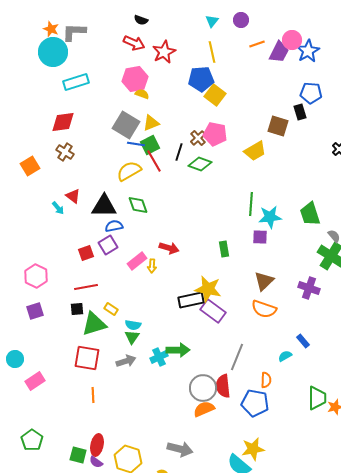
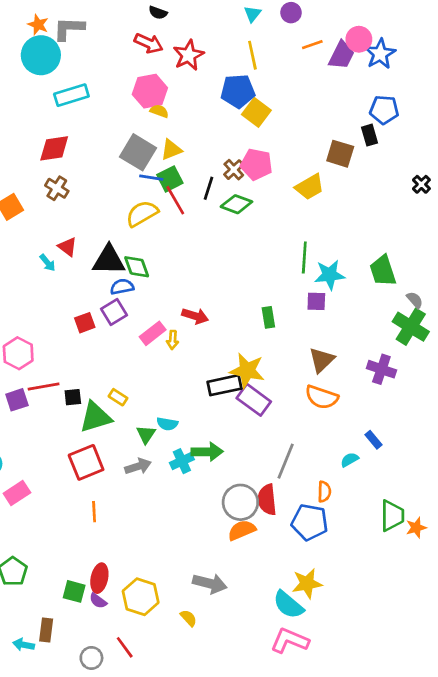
green diamond: (138, 205) -> (137, 267), moved
red line: (86, 287) -> (44, 387), moved
cyan semicircle: (133, 325) -> (167, 424), moved
red square: (87, 358) -> (86, 462), turned -32

